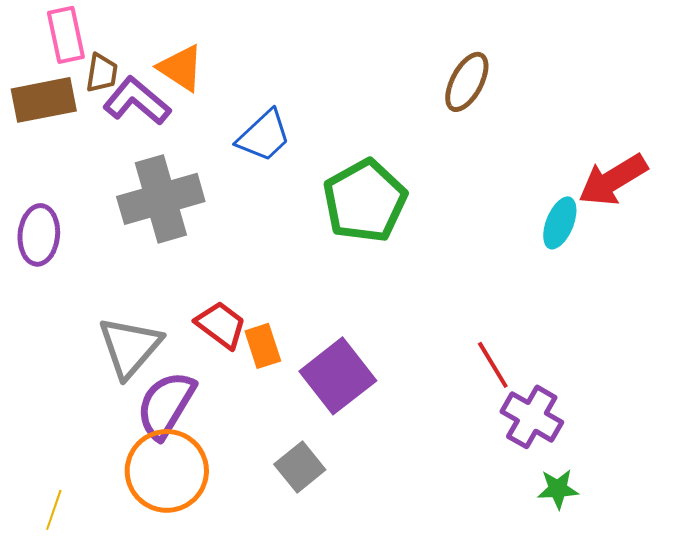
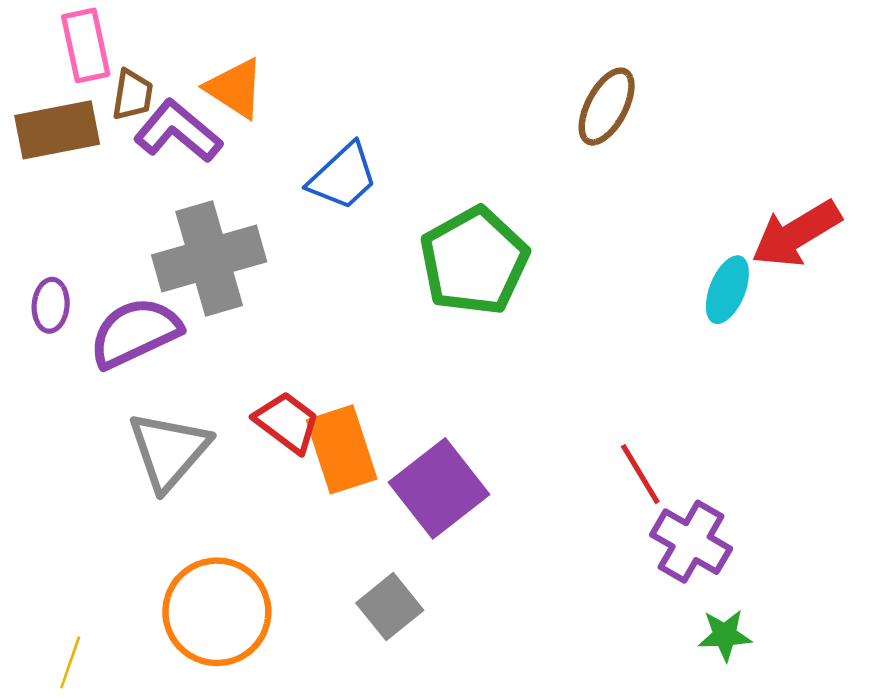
purple ellipse: (39, 235) -> (51, 305), size x0.7
orange rectangle: (263, 346) -> (342, 449), size x1.5
purple semicircle: (166, 405) -> (135, 333), moved, turned 34

